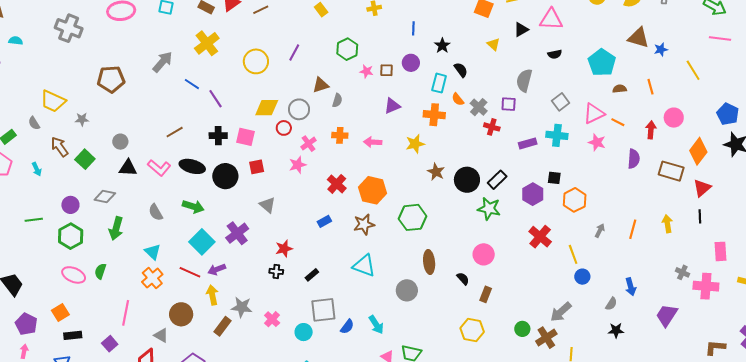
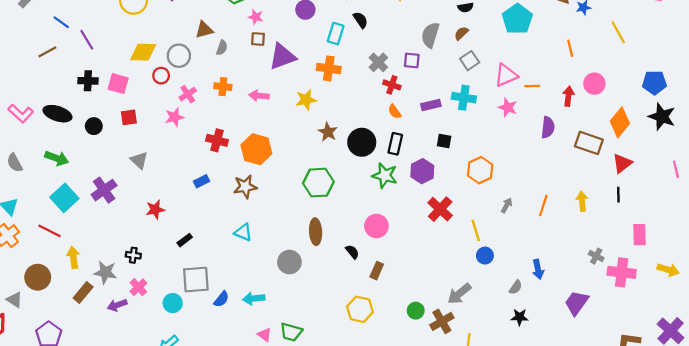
brown square: (387, 70) -> (258, 39), moved
brown semicircle: (620, 89) -> (461, 33), moved, turned -40
orange semicircle: (458, 99) -> (395, 112), moved
purple triangle: (392, 106) -> (282, 57), size x1.5
blue pentagon: (728, 114) -> (654, 83), turned -30
orange line: (618, 122) -> (532, 86), turned -32
brown line: (175, 132) -> (47, 52), moved
black circle: (225, 176) -> (94, 126), size x0.6
black square: (554, 178) -> (444, 141), moved
black rectangle: (497, 180) -> (395, 144), turned -36
red cross: (337, 184) -> (217, 140), turned -30
purple hexagon: (533, 194) -> (422, 171), moved
green hexagon: (413, 217) -> (318, 183), moved
cyan triangle: (364, 266) -> (243, 232), size x0.7
purple arrow: (217, 269) -> (117, 305), moved
black cross: (276, 271) -> (133, 255), moved
cyan arrow: (376, 325) -> (254, 299), turned 114

